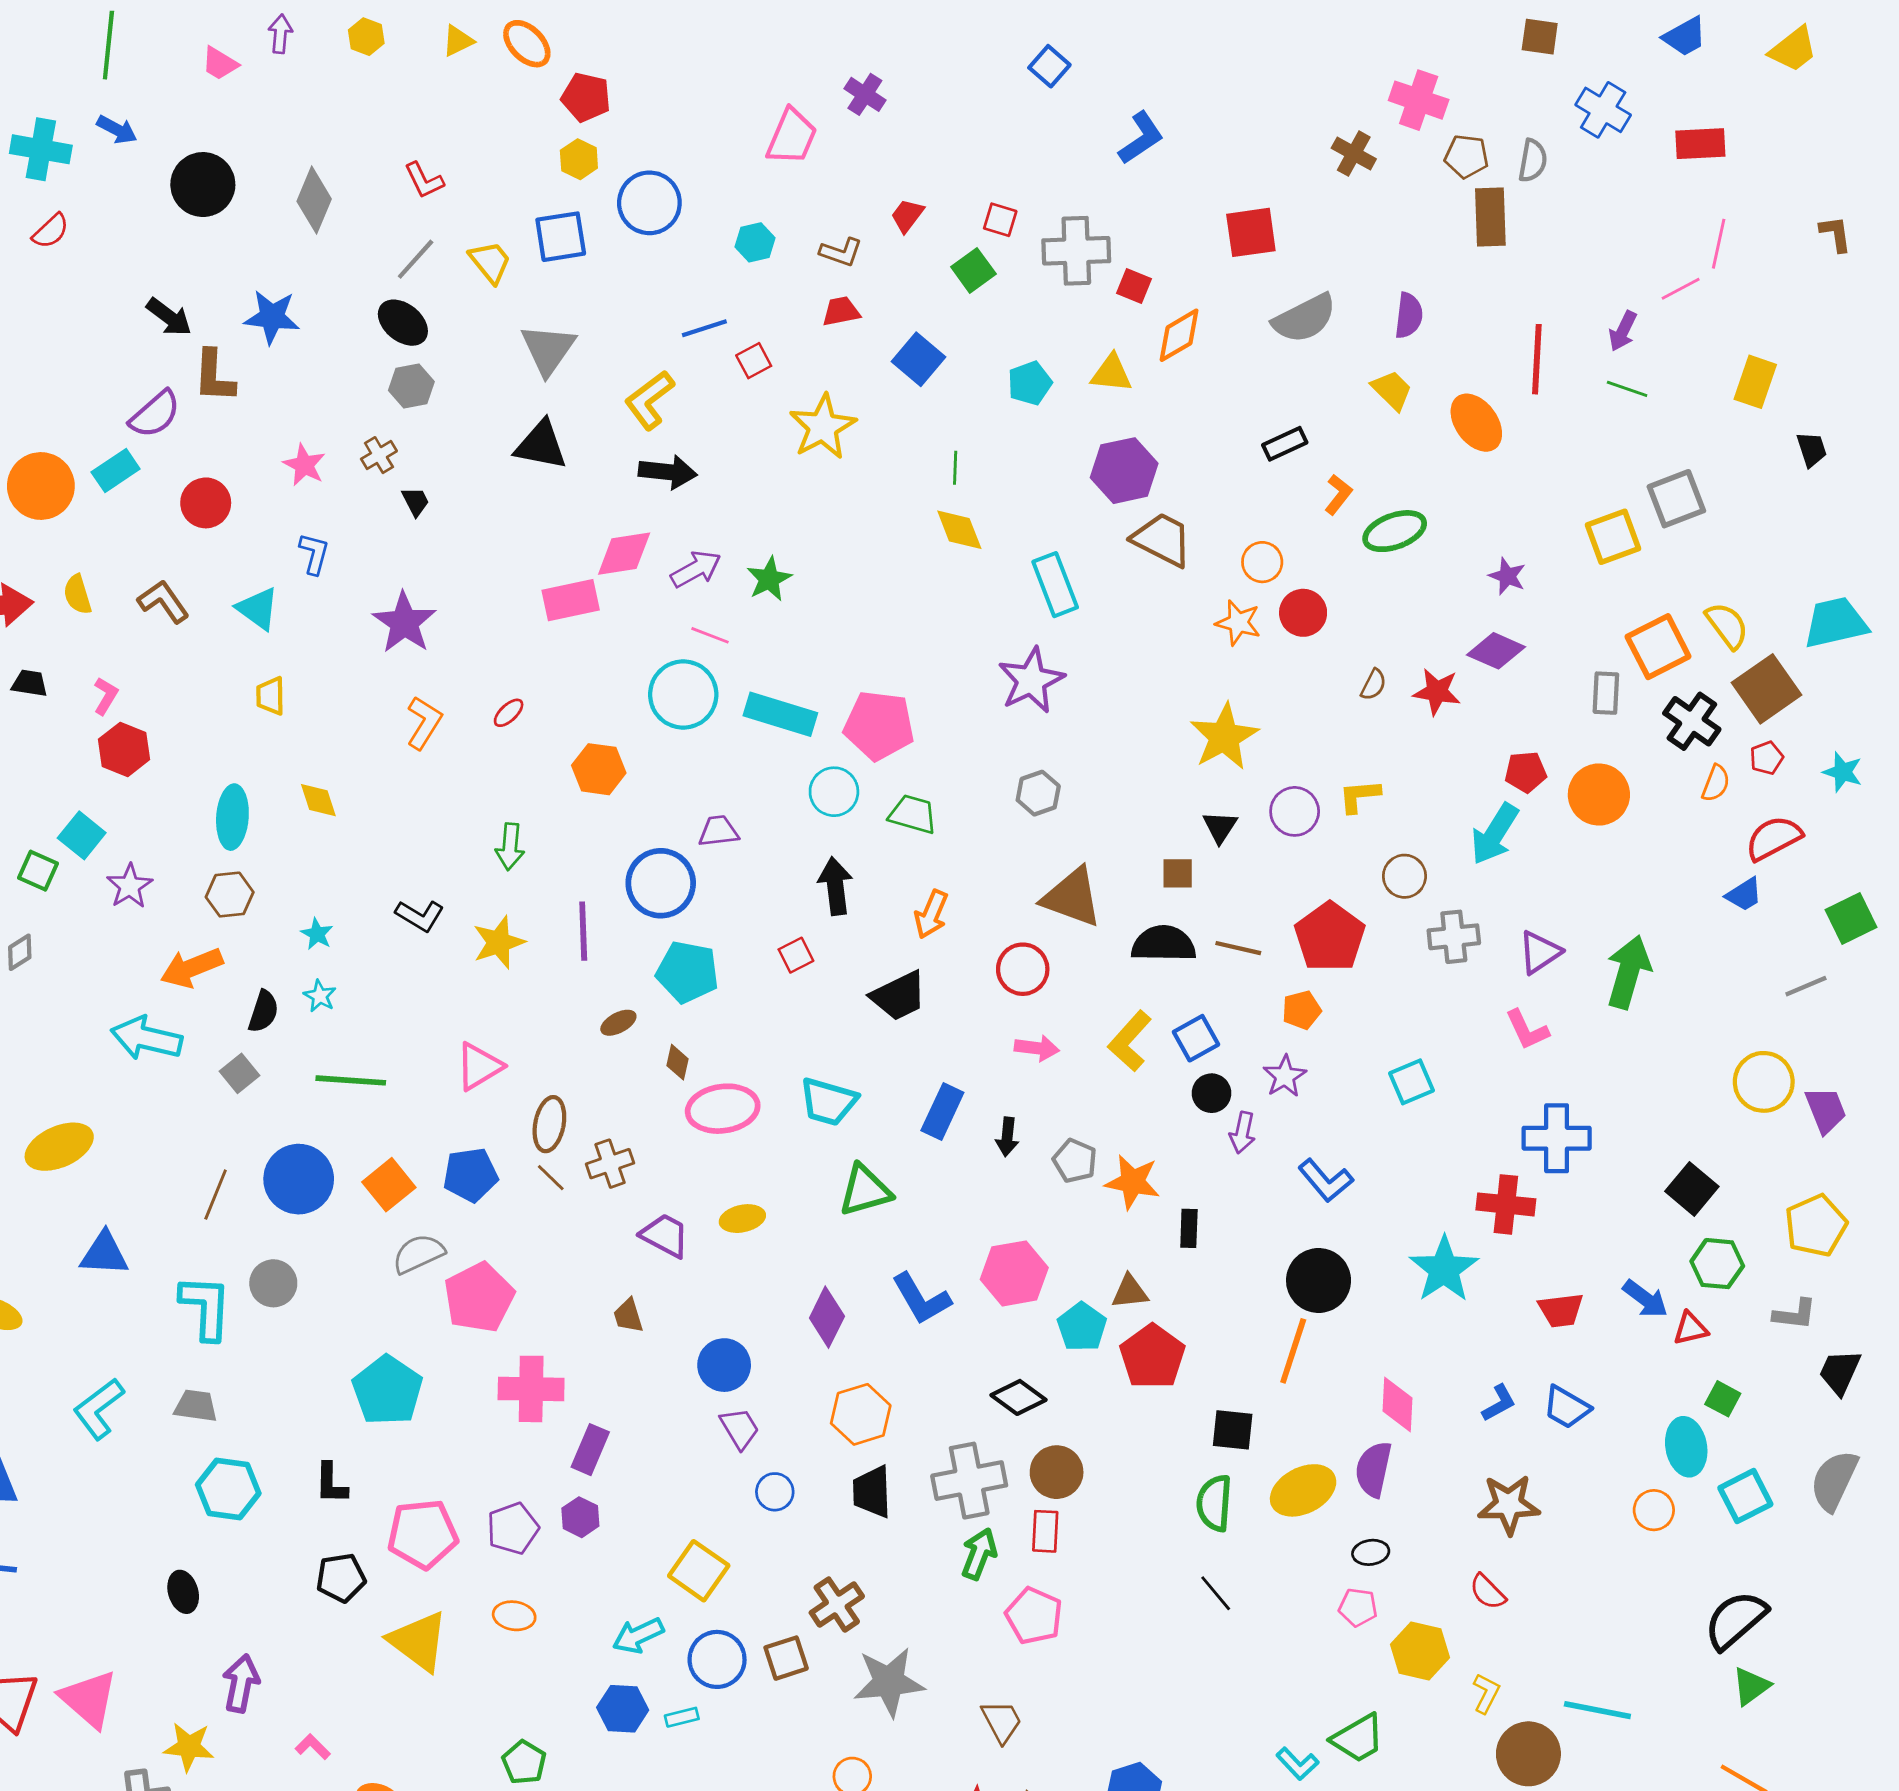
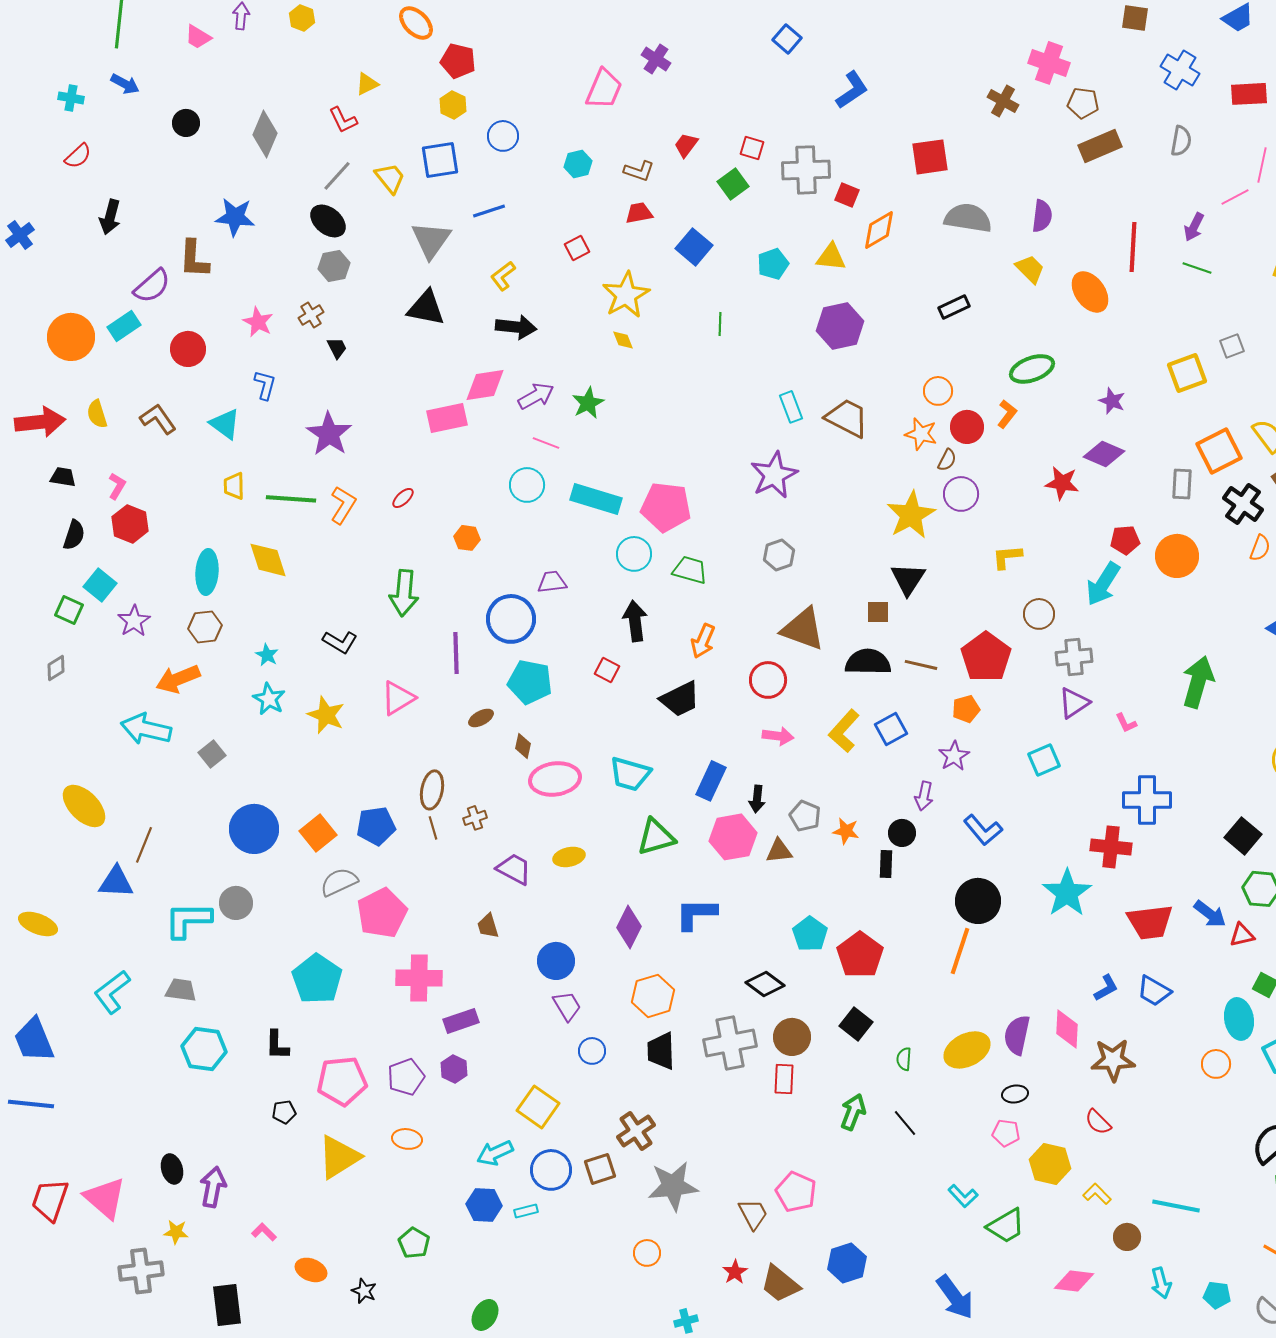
yellow triangle: (458, 41) -> (367, 84), moved
cyan cross: (41, 149) -> (71, 98), size x0.6
gray semicircle: (1533, 161) -> (1181, 141), moved
black circle: (203, 185) -> (186, 123), size x0.6
blue circle: (649, 203) -> (503, 136), size x0.7
brown rectangle: (1490, 217) -> (1100, 146), turned 69
black arrow: (169, 317) -> (110, 217), moved, turned 68
gray semicircle: (1304, 318) -> (968, 218), turned -144
blue line: (704, 328) -> (489, 211), moved
yellow L-shape: (649, 400) -> (503, 276), size x0.7
orange L-shape: (1338, 494) -> (1007, 414), moved
gray square: (1676, 499) -> (1232, 346), size x0.6
yellow diamond: (959, 530) -> (623, 340), moved, size x0.6
brown trapezoid: (1162, 540) -> (847, 418), moved
cyan rectangle: (1055, 585) -> (791, 407), size x0.7
brown semicircle: (1373, 685) -> (947, 460), moved
cyan circle: (683, 694) -> (527, 485), size x0.7
orange hexagon: (599, 769) -> (467, 538), size x0.7
yellow diamond: (318, 800) -> (268, 560), size x1.4
purple circle: (1295, 811) -> (961, 494), moved
black triangle: (1220, 827) -> (908, 579), size x1.4
green arrow: (510, 847) -> (404, 593), size x1.4
yellow star: (499, 942) -> (326, 715), moved, turned -30
purple triangle: (1540, 952) -> (1074, 703), moved
red square: (796, 955) -> (607, 670), turned -35
cyan star: (320, 996) -> (269, 699), size x1.4
black semicircle: (263, 1011) -> (74, 535), moved
pink L-shape: (1527, 1030) -> (1126, 723), size x0.7
pink triangle: (479, 1066) -> (398, 698), moved
green line: (351, 1080) -> (291, 499), moved
black circle: (1211, 1093) -> (902, 833), moved
yellow ellipse: (59, 1147) -> (84, 806), turned 69
brown cross: (610, 1164) -> (475, 818), size x0.7
brown line: (551, 1178) -> (433, 828), turned 30
orange star: (1133, 1182) -> (846, 831), size x0.7
brown line: (216, 1195) -> (144, 845), moved
pink hexagon: (1014, 1273) -> (733, 837), moved
brown triangle: (1130, 1292) -> (779, 851), moved
blue L-shape: (921, 1299) -> (696, 914), turned 120
cyan L-shape: (206, 1307) -> (188, 920), turned -93
red trapezoid: (1561, 1310) -> (1150, 922), size x1.4
pink diamond: (1397, 1404) -> (1067, 1029), moved
black square: (1233, 1430) -> (856, 1024), moved, turned 32
purple rectangle: (590, 1450) -> (461, 1021), turned 48
green semicircle: (1214, 1503) -> (904, 1059), size x0.6
green arrow: (979, 1554) -> (853, 1112), moved
black pentagon: (341, 1578) -> (284, 1112), size x0.7
black ellipse: (183, 1592) -> (172, 1169), moved
pink pentagon: (1034, 1616) -> (796, 1192), moved
yellow triangle: (418, 1641) -> (339, 1157), turned 51
yellow L-shape: (1486, 1693) -> (1097, 1194), turned -72
yellow star: (189, 1747) -> (176, 1232), size x0.7
brown circle: (1528, 1754) -> (1127, 1237), size x0.6
cyan L-shape: (1297, 1764) -> (963, 1196), moved

